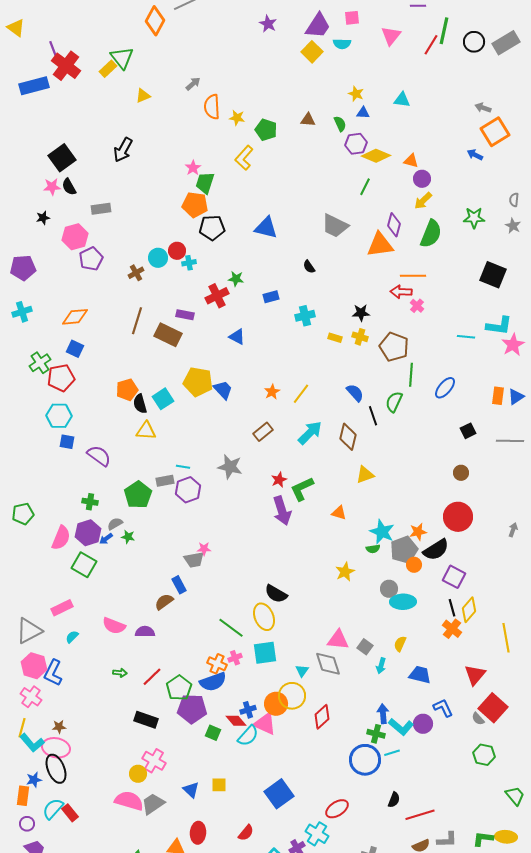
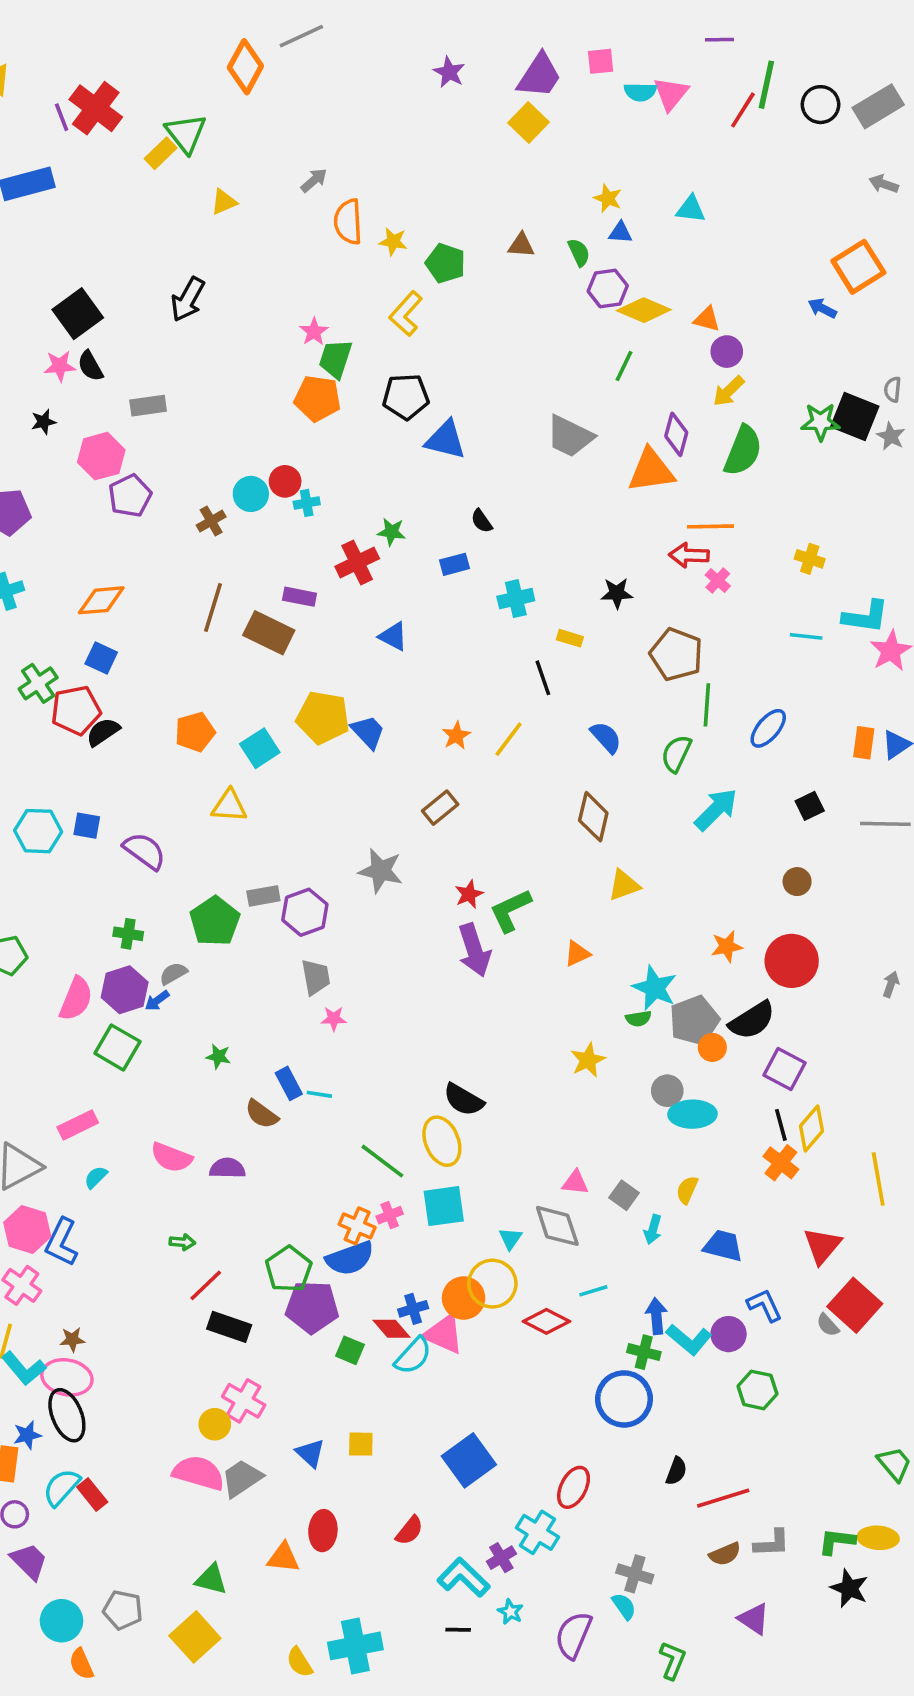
cyan semicircle: (342, 44) -> (640, 92), moved
red cross: (66, 66) -> (96, 108), moved
gray arrow: (483, 108) -> (884, 184), moved
black pentagon: (212, 228) -> (406, 397), moved
black semicircle: (309, 267) -> (482, 521), moved
black square: (493, 275) -> (855, 416), moved
yellow cross: (360, 337) -> (810, 559), moved
black semicircle: (140, 404) -> (103, 732), moved, turned 72
cyan hexagon: (59, 416) -> (38, 831), moved
black line: (373, 416) -> (543, 678), moved
cyan arrow: (310, 433) -> (716, 809), moved
cyan line: (183, 467) -> (319, 1094), moved
orange triangle: (339, 513) -> (577, 954), turned -42
orange star: (418, 532) -> (727, 946), moved
green star: (128, 537) -> (218, 1056), moved
gray trapezoid: (194, 560) -> (316, 977), moved, turned -90
brown semicircle: (164, 602) -> (262, 1114), turned -108
pink triangle: (338, 640) -> (575, 1183), size x0.7
red line: (152, 677) -> (206, 1285), moved
red diamond: (322, 717) -> (546, 1321), turned 70
cyan line: (392, 753) -> (593, 1291), moved
green hexagon: (484, 755) -> (757, 1390), moved
red ellipse: (337, 809) -> (574, 1487), turned -30

